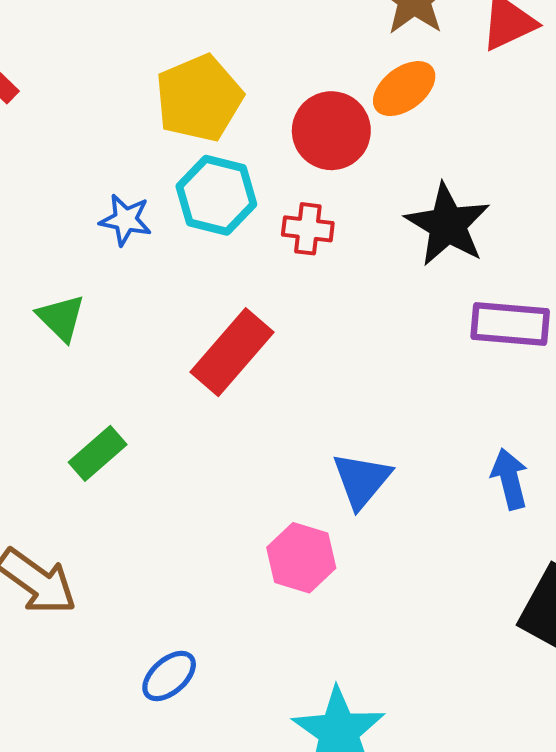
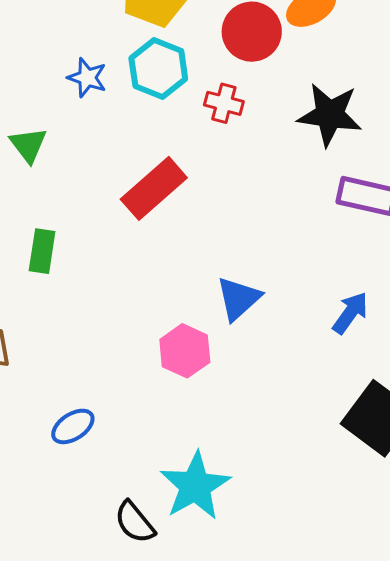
black star: (448, 225) -> (330, 115), turned -30
green rectangle: (98, 453) -> (42, 251), turned -48
blue arrow: (510, 479) -> (350, 313), turned 42

